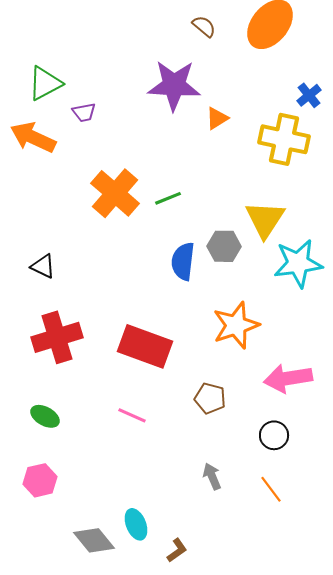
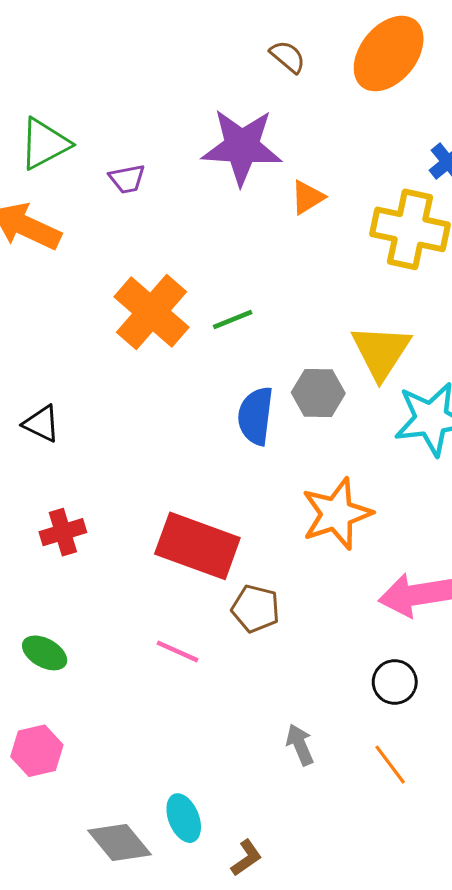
purple trapezoid: (84, 112) -> (127, 179), moved
red cross: (57, 337) -> (63, 532), size x0.6
brown pentagon: (210, 398) -> (256, 609), moved

